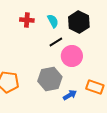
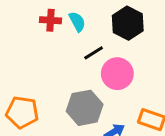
cyan semicircle: (53, 21) -> (77, 22), moved

